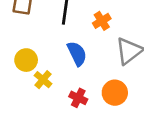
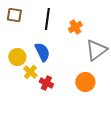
blue semicircle: (77, 54) -> (42, 52), moved
red cross: (78, 98) -> (46, 83), moved

